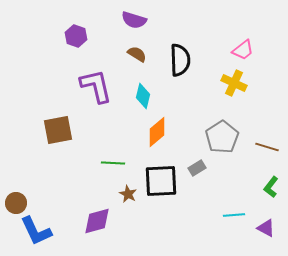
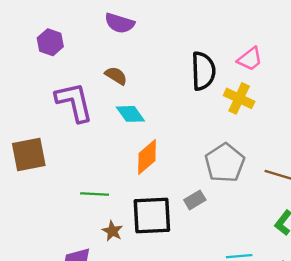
brown semicircle: (137, 54) -> (116, 76), moved
black semicircle: (180, 60) -> (203, 71), moved
cyan diamond: (143, 96) -> (130, 114), turned -50

